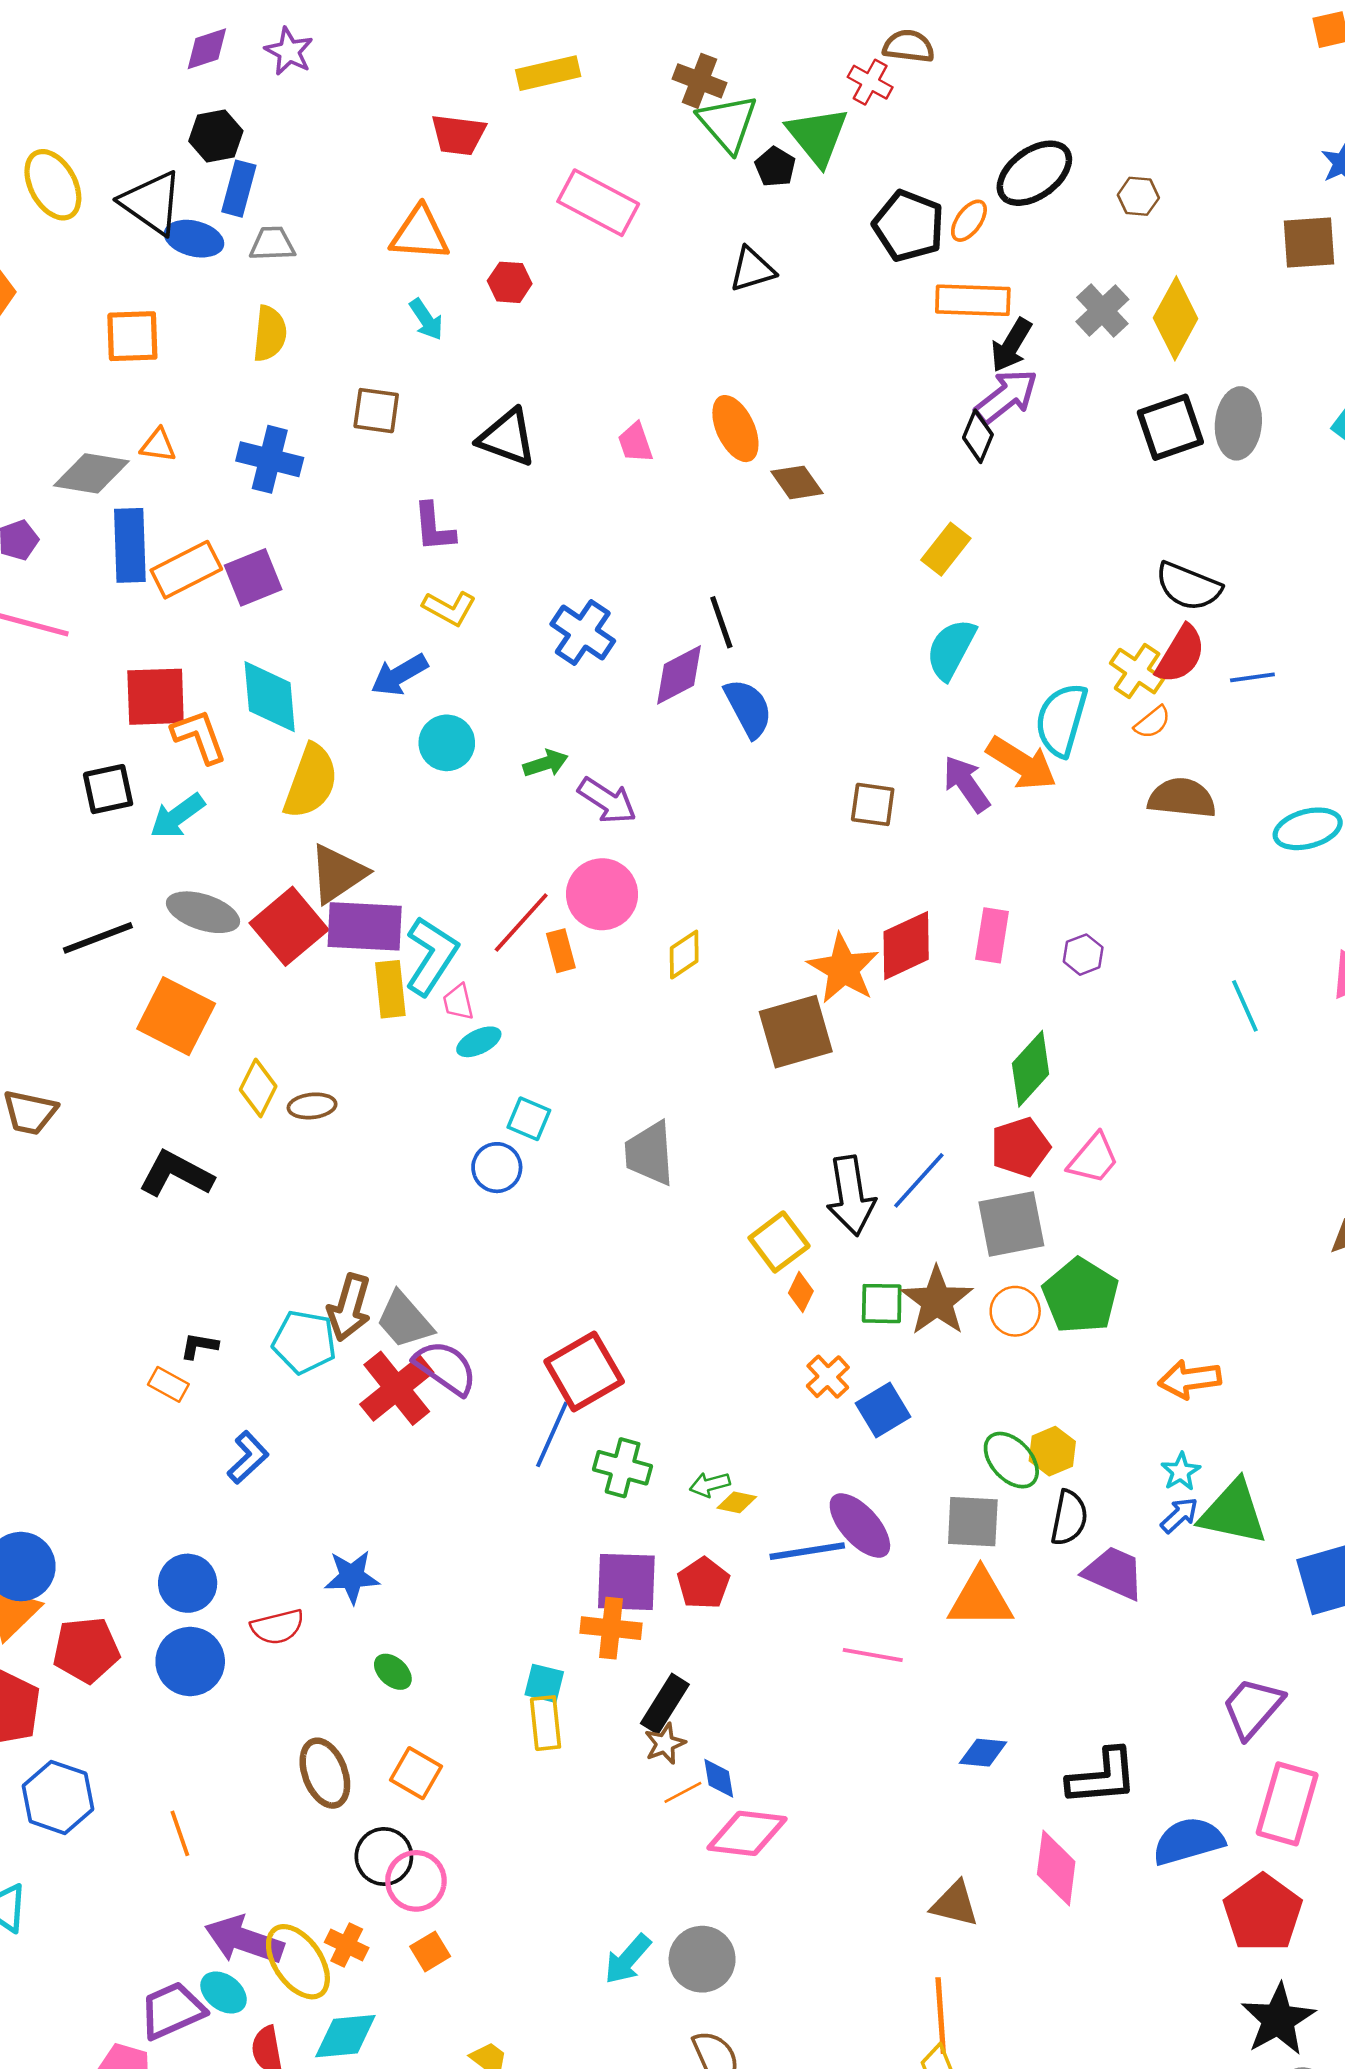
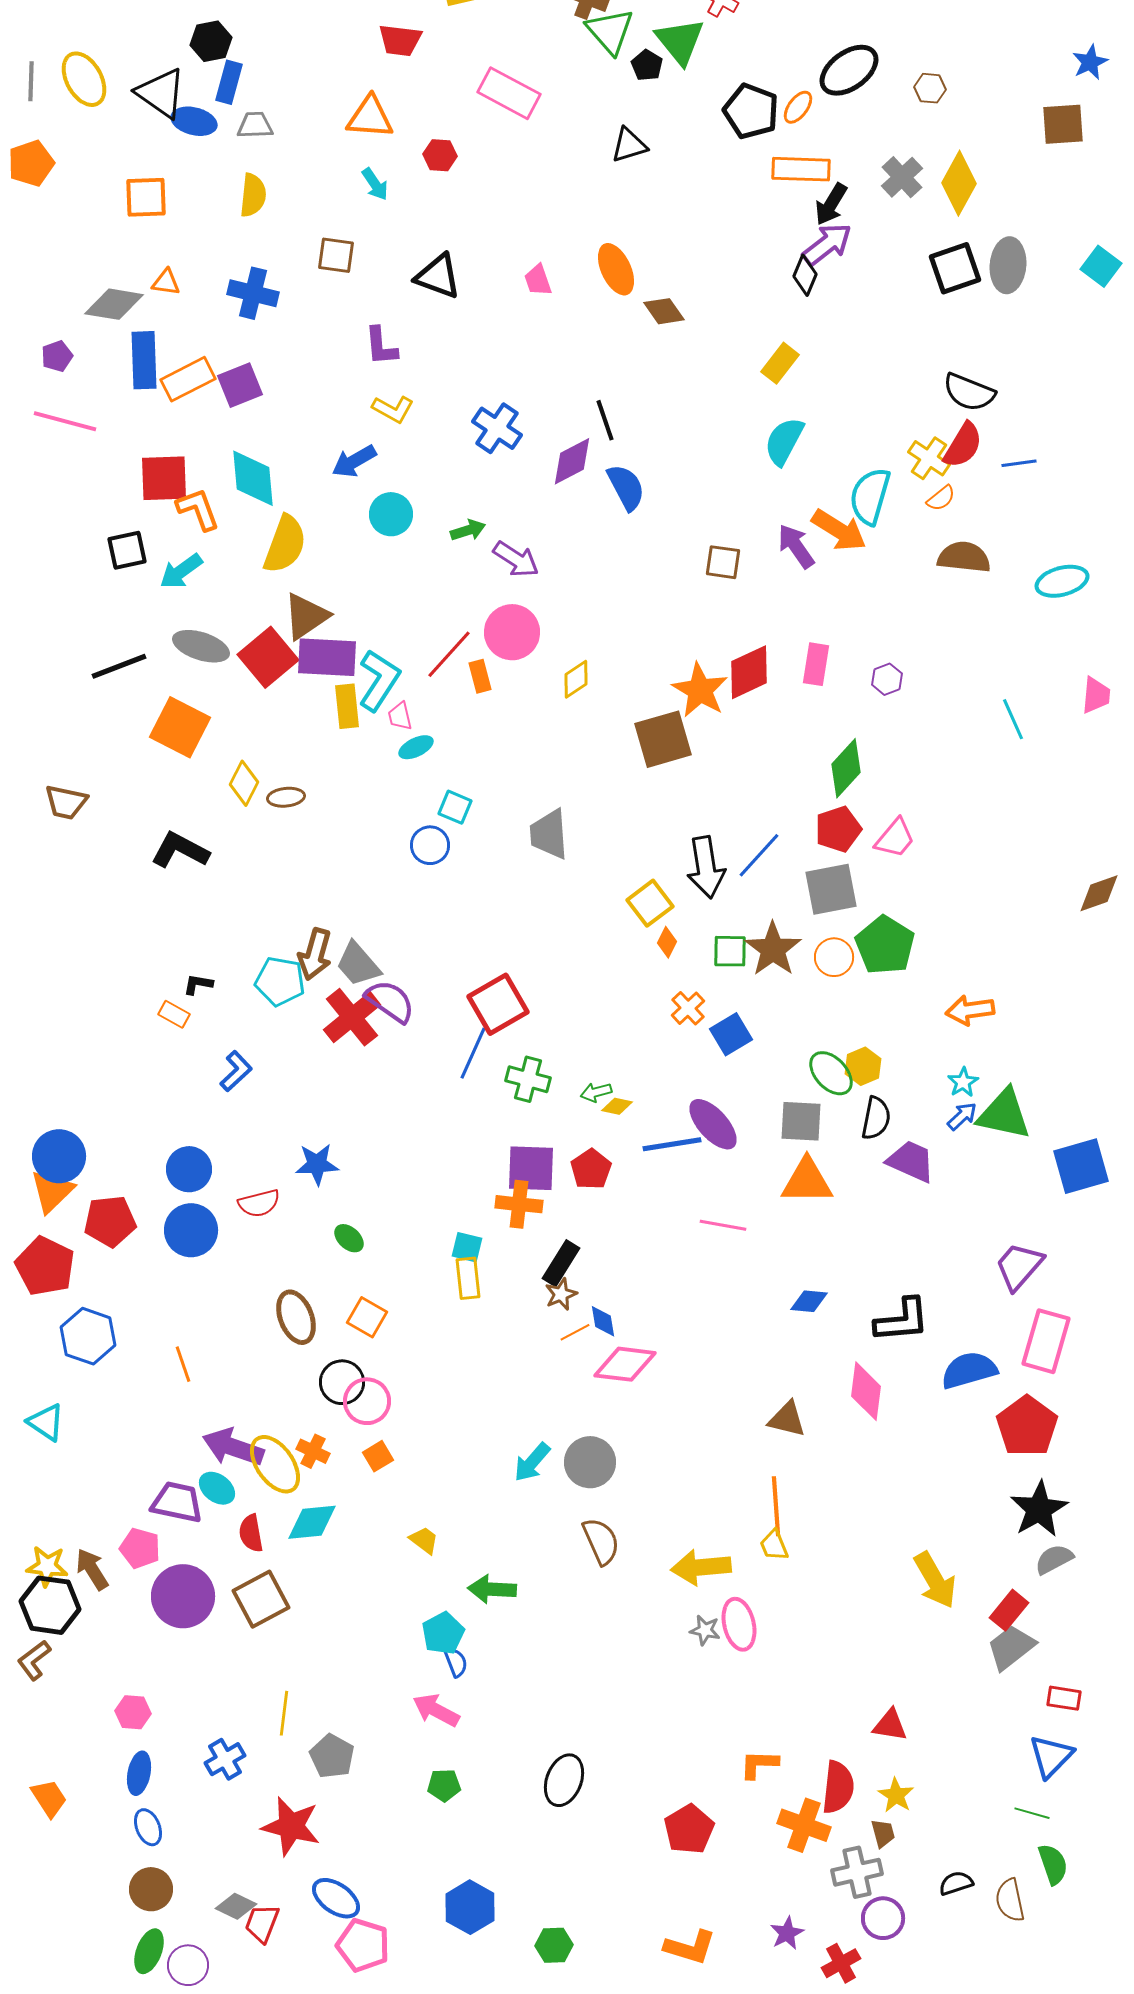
purple trapezoid: (172, 2010) -> (177, 1502), turned 36

